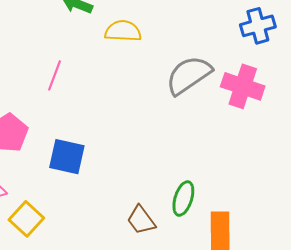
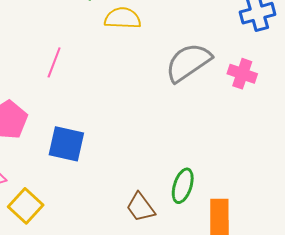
pink cross: (243, 86) -> (242, 74), size x0.7

